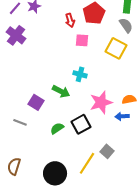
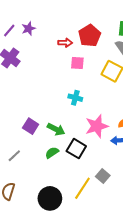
red arrow: (70, 20) -> (65, 43), turned -72
green arrow: (61, 91) -> (56, 129), moved
gray line: (20, 122) -> (14, 156), moved, turned -64
black square: (81, 124) -> (76, 149), turned -30

